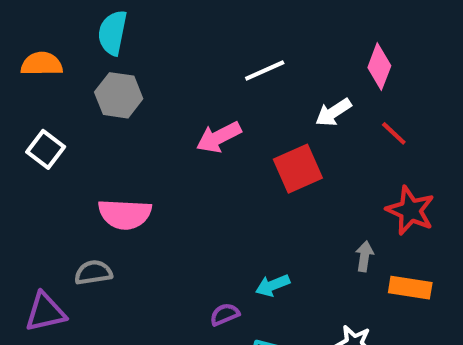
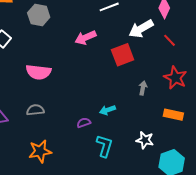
white arrow: (333, 112) -> (141, 29), size x1.4
gray arrow: (364, 256) -> (143, 88), moved
gray semicircle: (93, 272) -> (35, 110), moved

